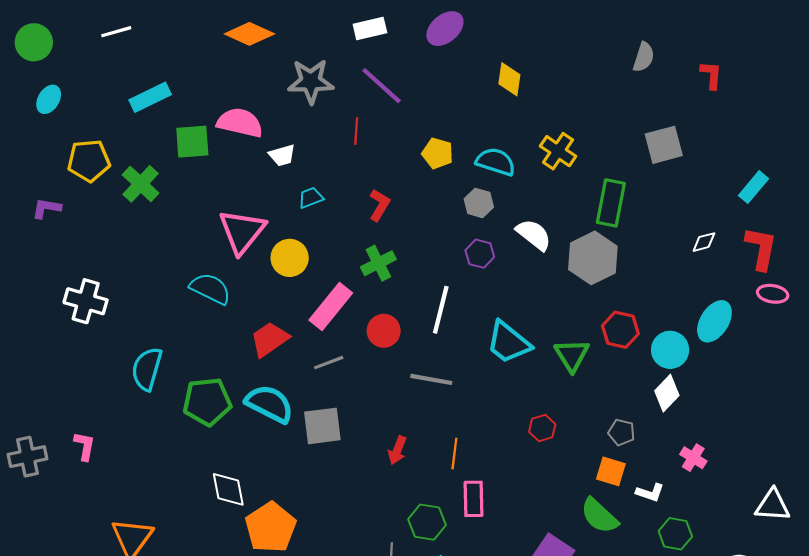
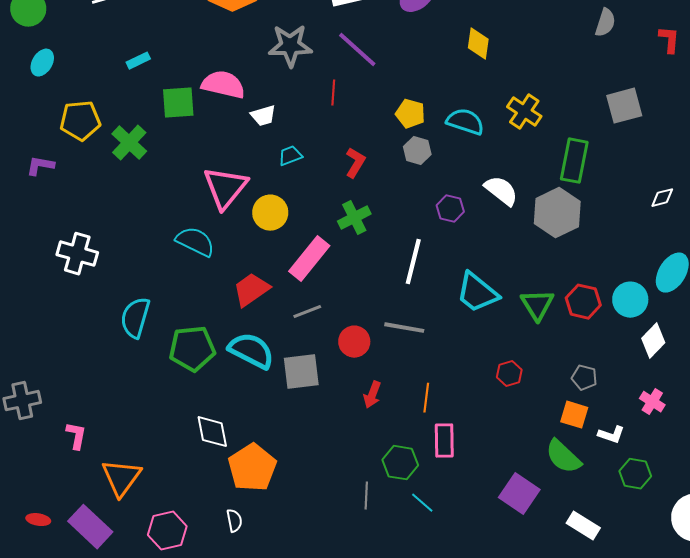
cyan rectangle: (150, 97) -> (138, 61), size x0.6
gray hexagon: (479, 203) -> (417, 151), moved
red hexagon: (620, 330) -> (583, 302), moved
red circle: (384, 331) -> (354, 342), moved
white diamond: (667, 393) -> (653, 341), moved
pink L-shape: (85, 446) -> (76, 436), moved

